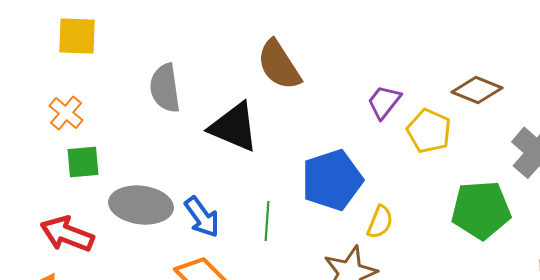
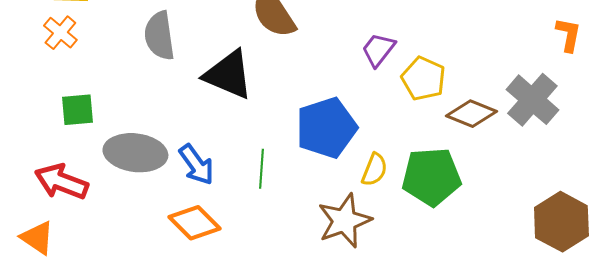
brown diamond: (477, 90) -> (471, 114), moved
orange cross: (66, 113) -> (60, 33), moved
green pentagon: (481, 210) -> (431, 177), moved

